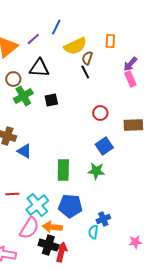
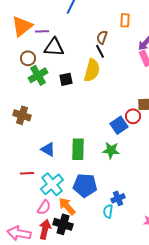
purple line: (33, 39) -> (42, 31), moved, turned 40
yellow semicircle: (75, 46) -> (92, 70), moved, turned -50
red circle: (100, 113) -> (133, 116), moved
blue triangle: (24, 151) -> (48, 149), moved
orange arrow: (52, 227) -> (67, 206), turned 42
pink semicircle: (29, 228) -> (44, 207), size x0.7
red arrow: (61, 252) -> (45, 229), moved

